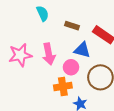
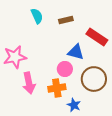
brown rectangle: (72, 26) -> (66, 20), moved, turned -32
pink arrow: (49, 54) -> (29, 83), moved

